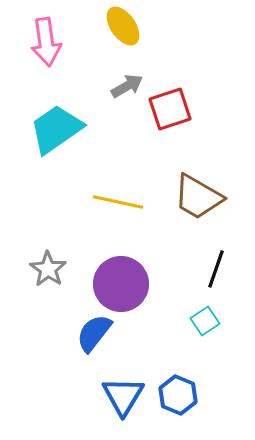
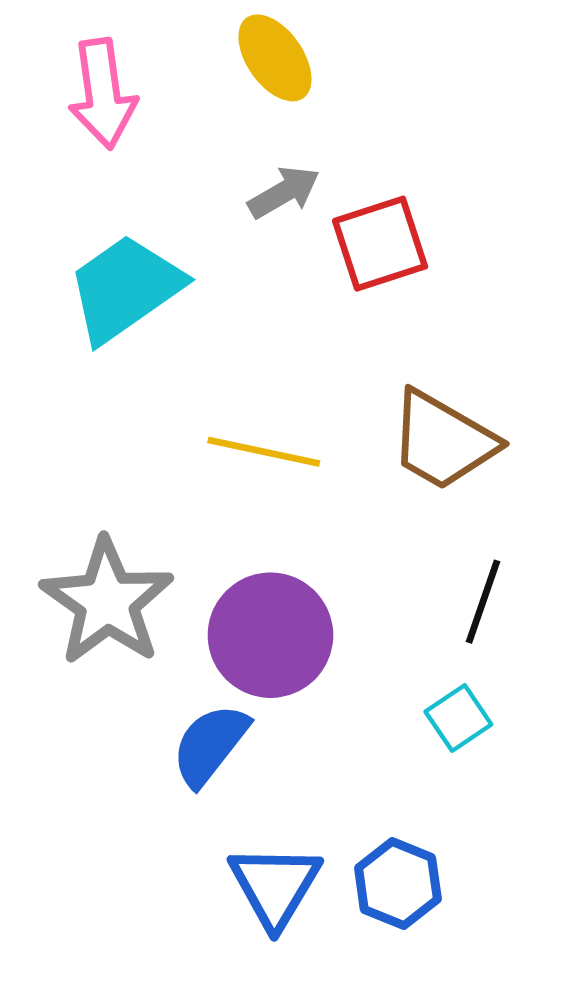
gray star: (48, 269) -> (107, 602), size x1.6

